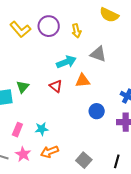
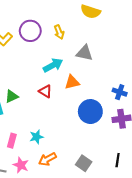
green triangle: (23, 87) -> (12, 96), turned 32
blue circle: (97, 111) -> (90, 112), size x1.5

